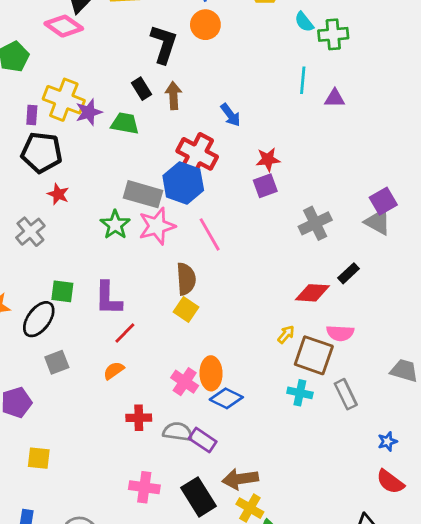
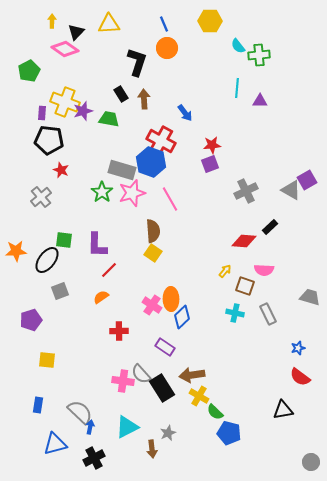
purple square: (383, 201) -> (307, 180), moved
brown square: (314, 355) -> (245, 286), size x0.7
blue diamond: (226, 398) -> (182, 317), turned -70
gray semicircle: (178, 432) -> (141, 374), moved, turned -140

